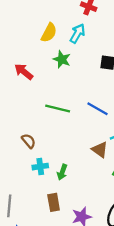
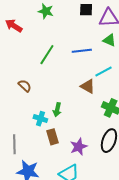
green line: (58, 109) -> (47, 55), turned -65
blue line: (98, 109) -> (82, 51), turned -30
cyan cross: (40, 167) -> (40, 119), moved, turned 32

